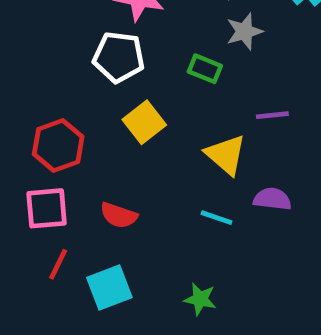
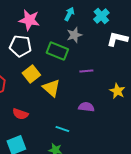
green rectangle: (205, 69) -> (57, 51), size x1.5
yellow triangle: (226, 155) -> (51, 88), moved
cyan line: (216, 218) -> (62, 129), moved

